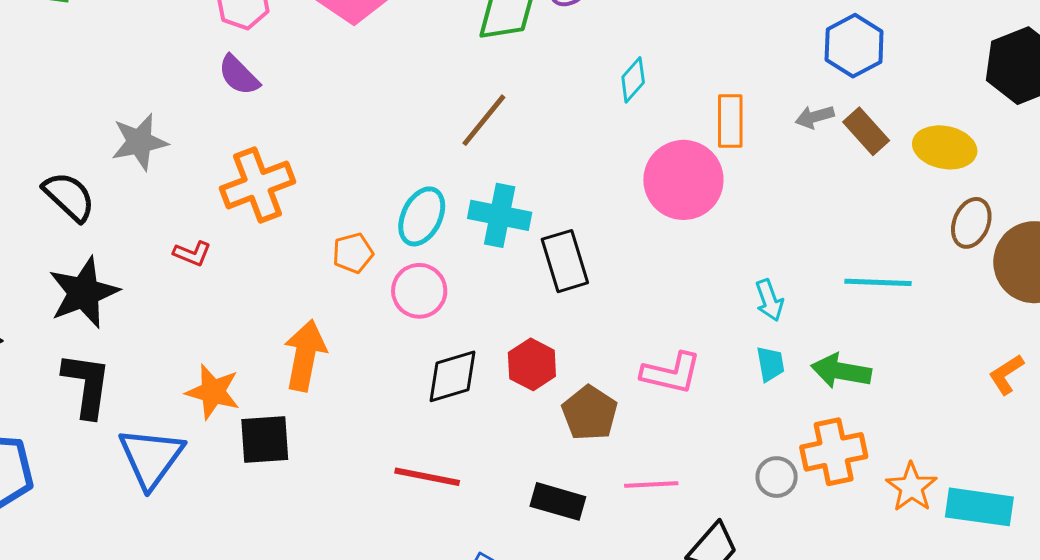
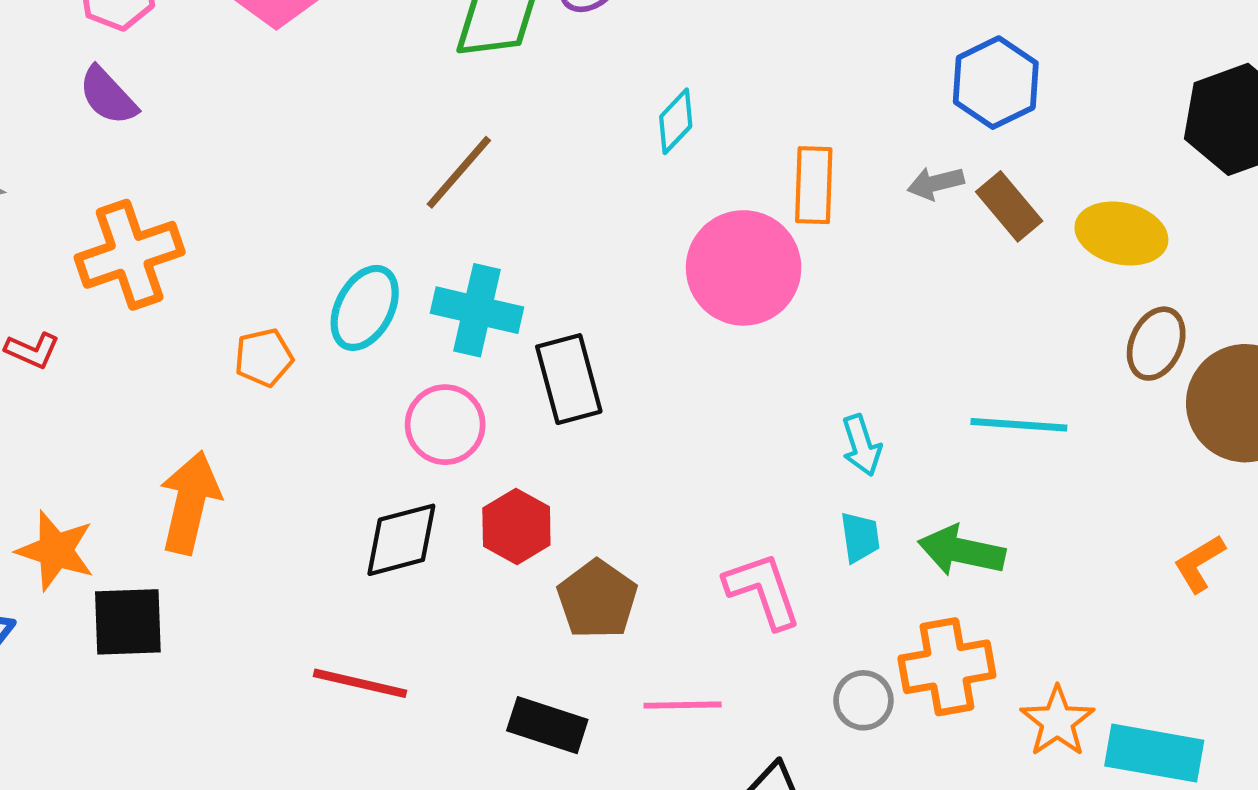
pink circle: (419, 291) -> (445, 425), moved
pink L-shape: (671, 373) -> (763, 590), moved, turned -124

